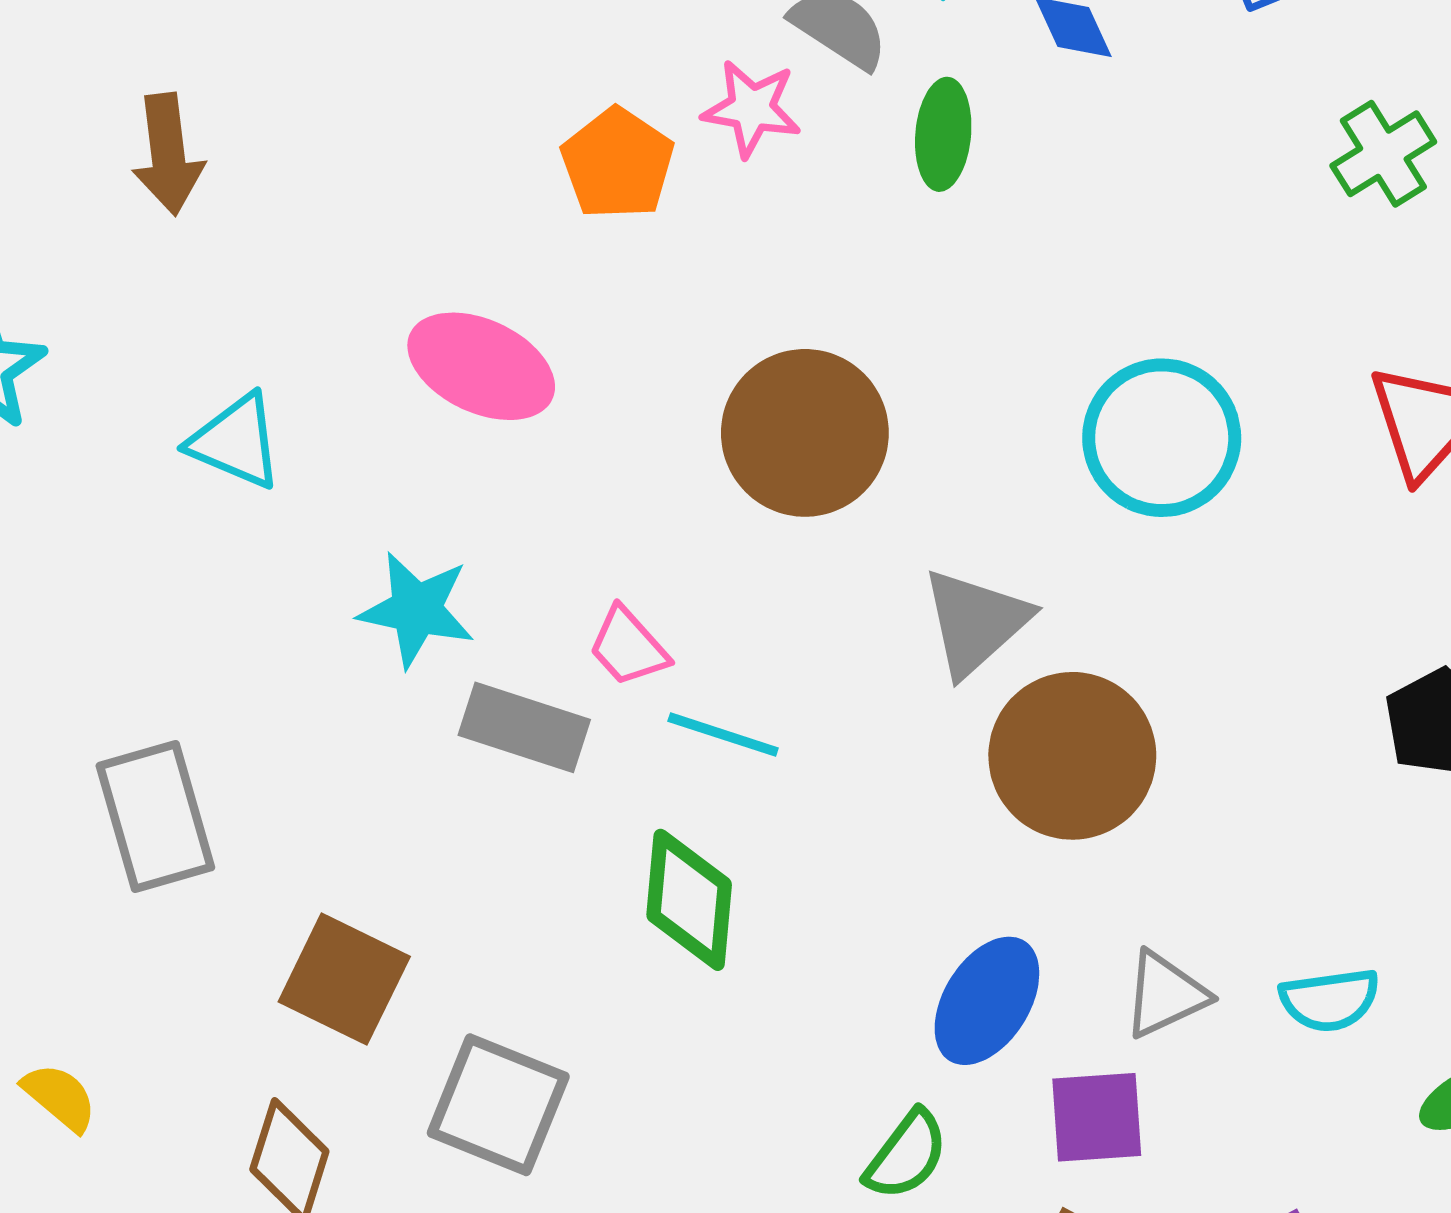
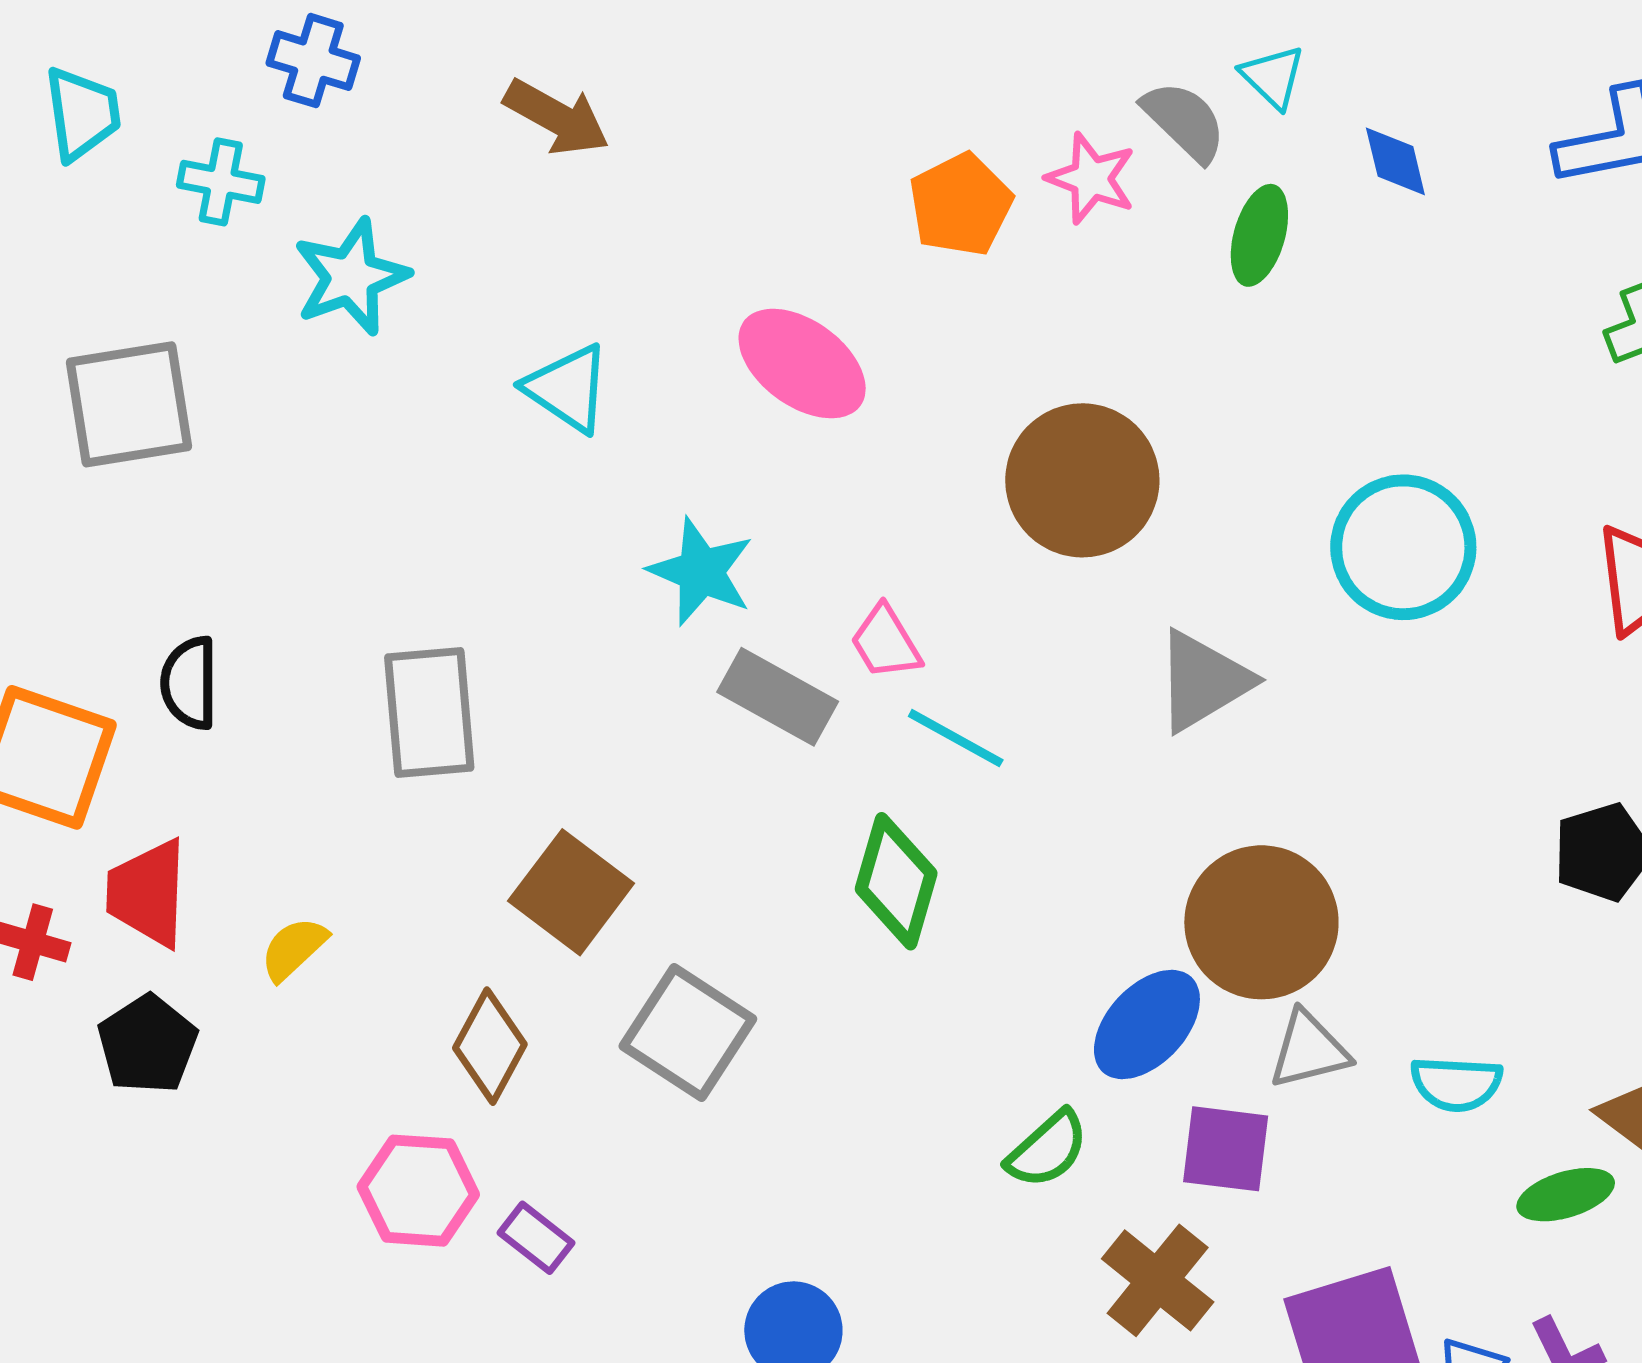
brown arrow: (168, 154) -> (557, 117), turned -65
brown circle: (1072, 756) -> (1261, 922), moved
yellow semicircle: (60, 1097) -> (294, 949), turned -94

